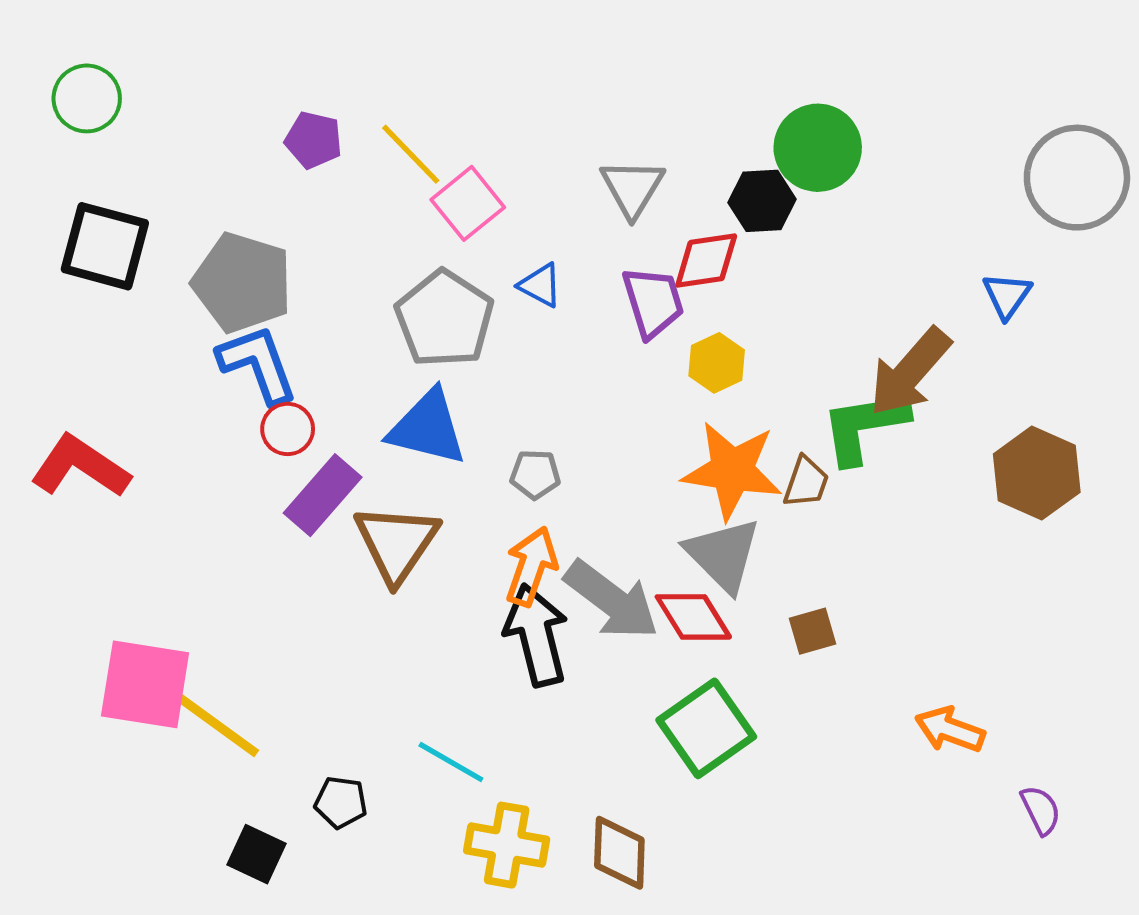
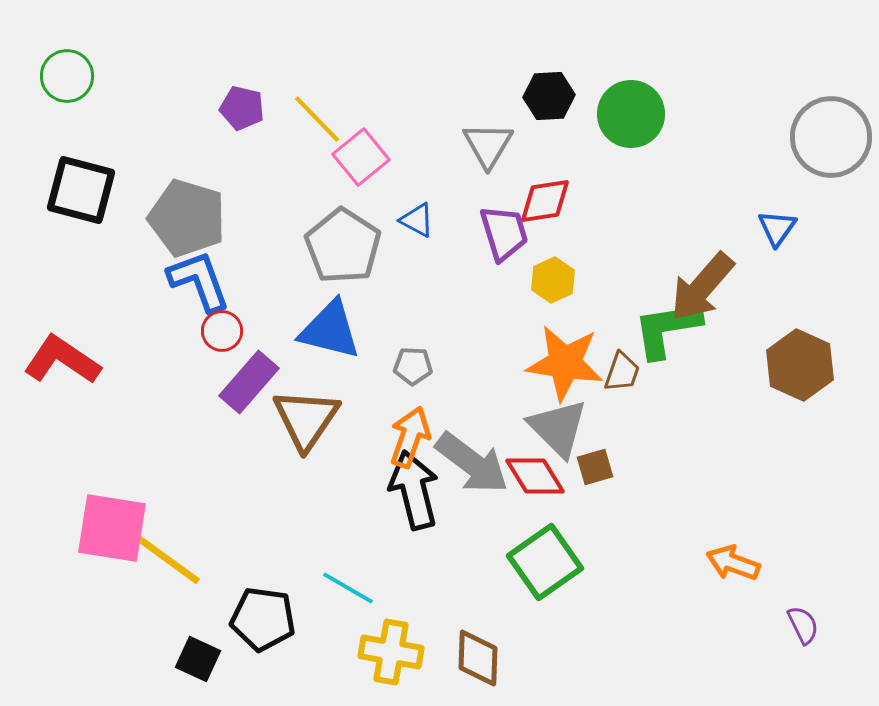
black hexagon: (762, 201) -> (549, 96), moved
brown square: (813, 631) -> (595, 467), moved
black pentagon: (341, 802) -> (263, 619), size x1.6

